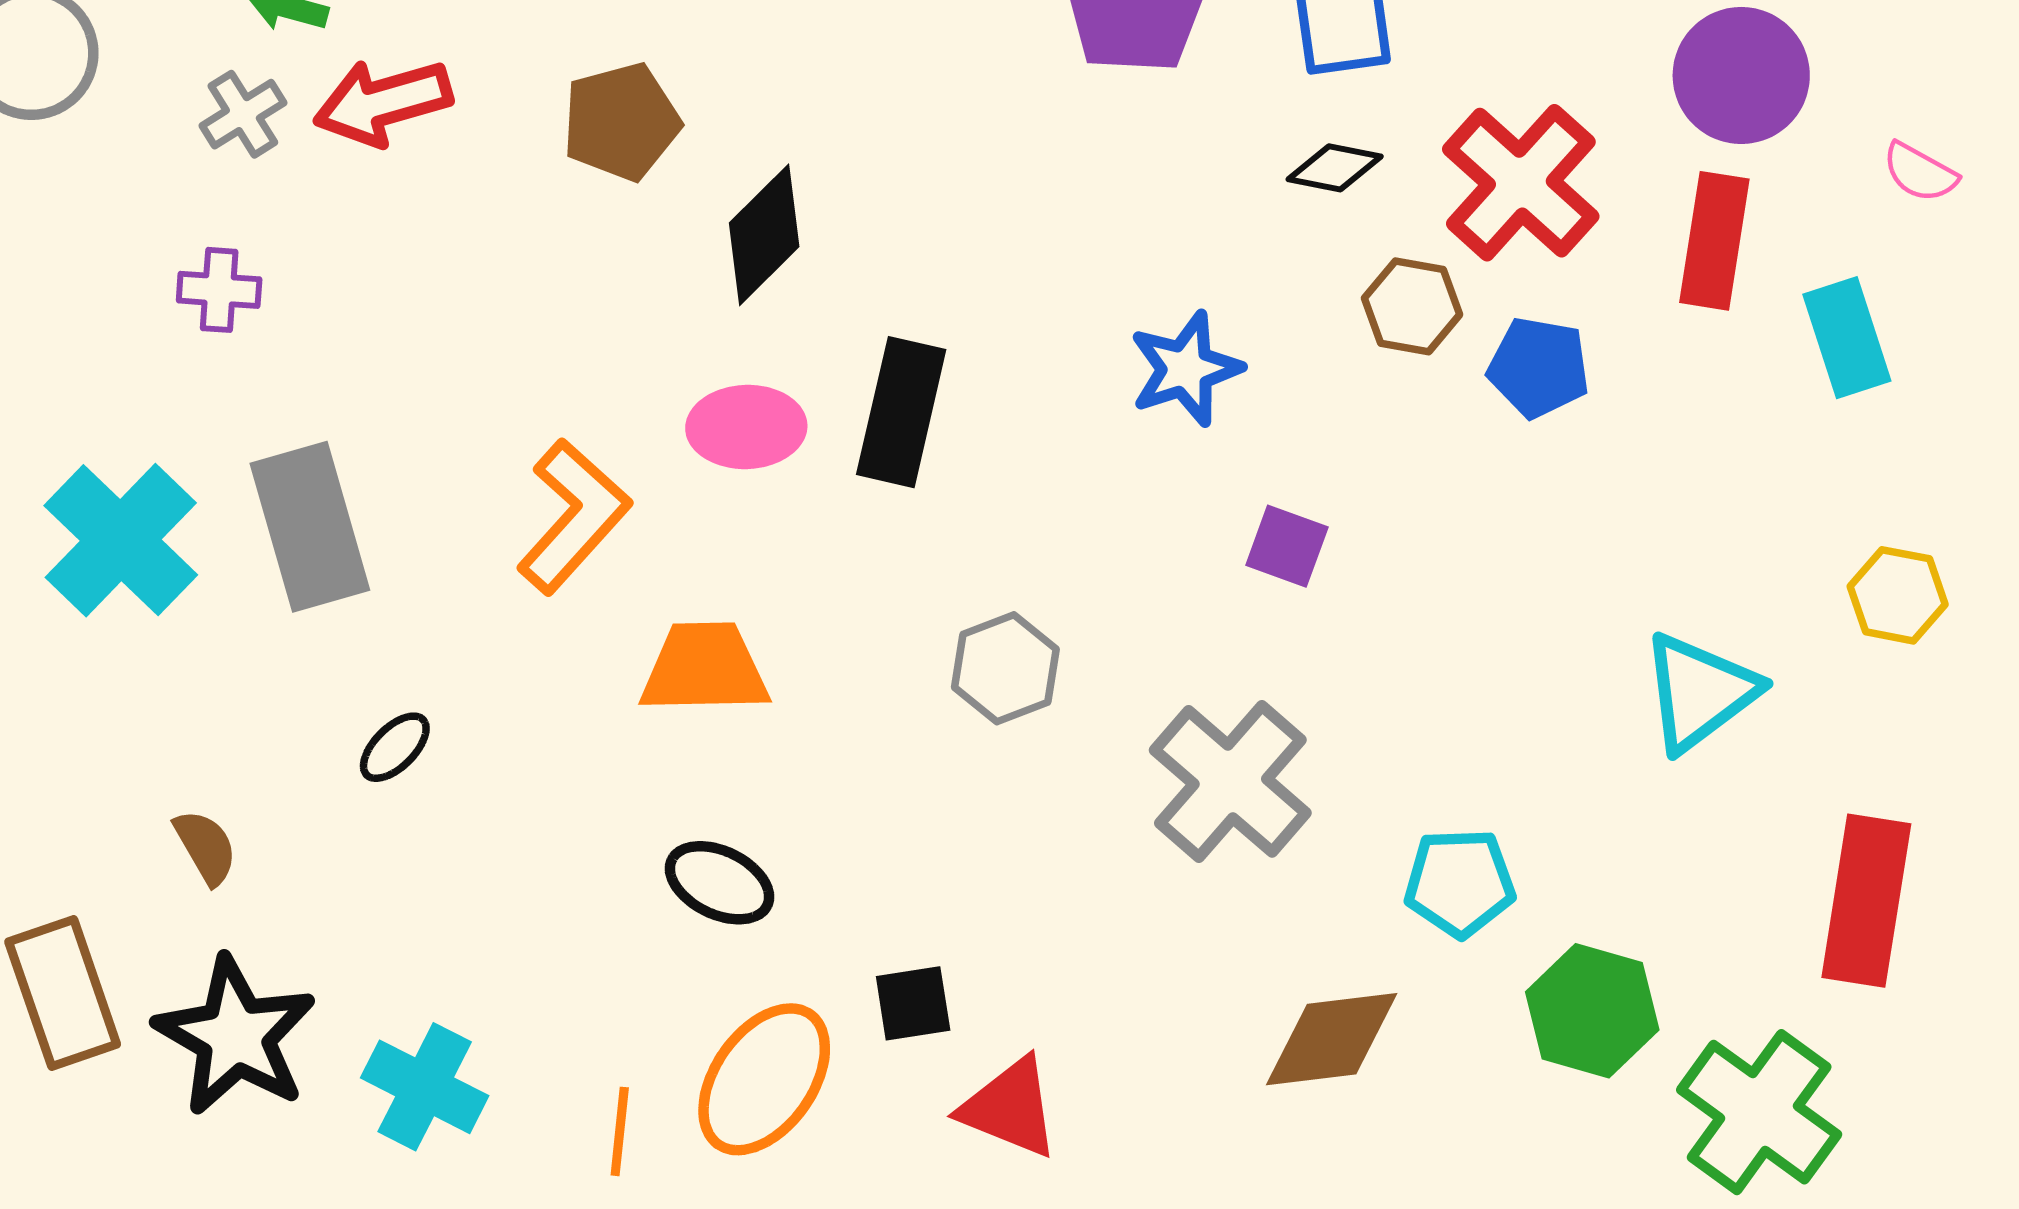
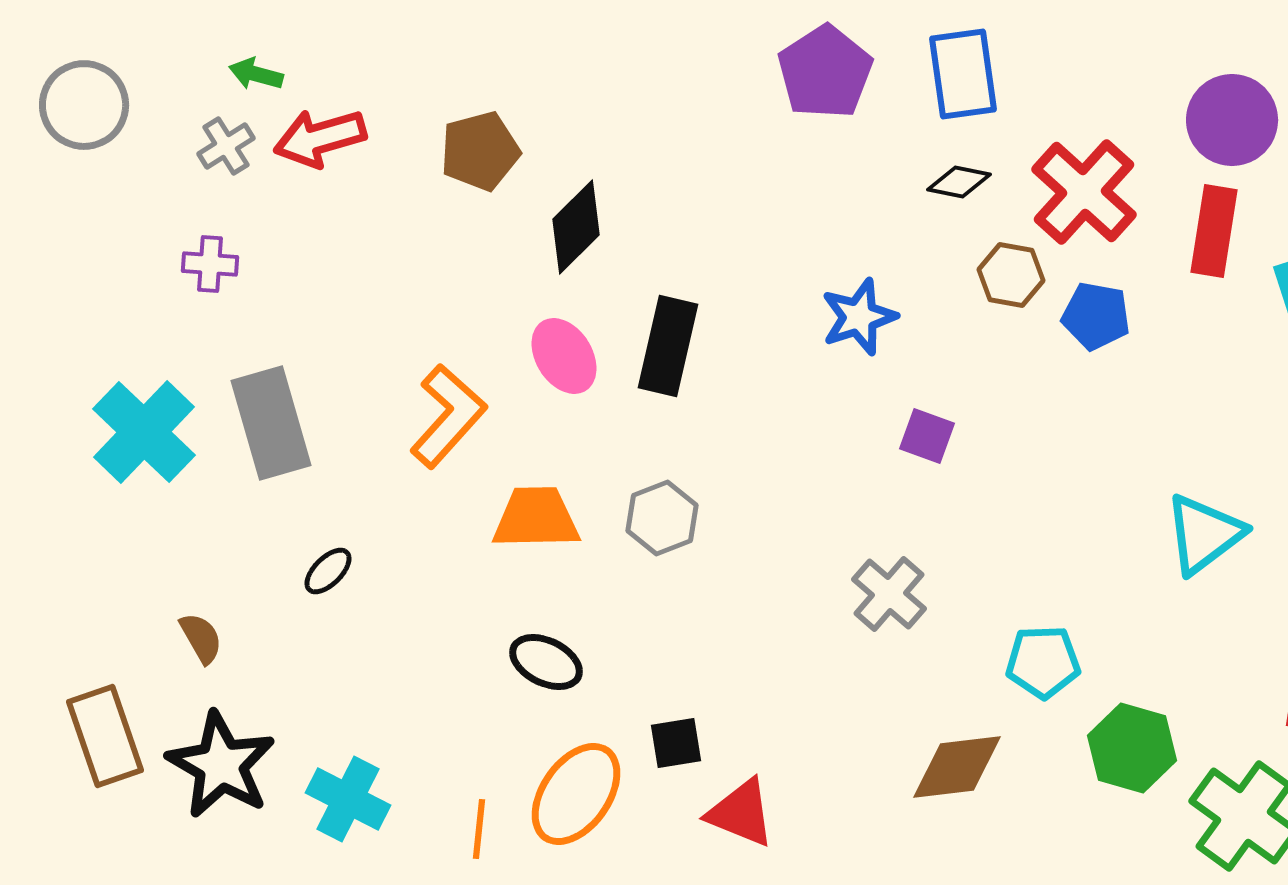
pink ellipse: (746, 427) -> (564, 356), turned 60
gray hexagon: (1005, 668) -> (662, 518), moved
gray cross: (1230, 781) -> (889, 594), size x0.7

